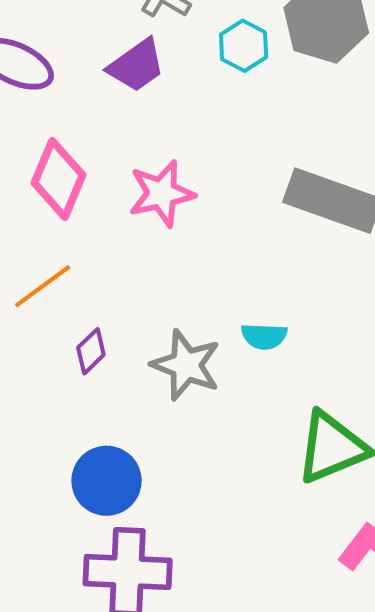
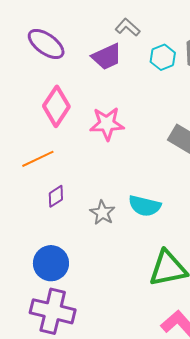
cyan semicircle: (264, 336) -> (145, 206), size x1.4
gray star: (186, 365) -> (102, 213), size x0.7

